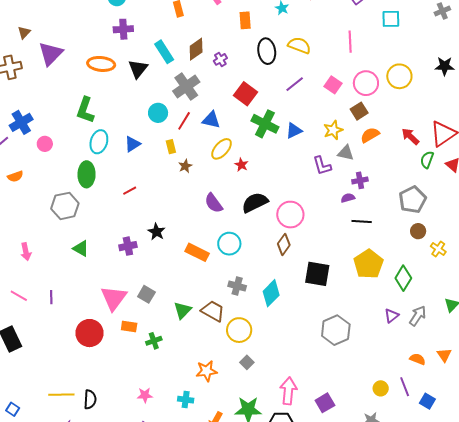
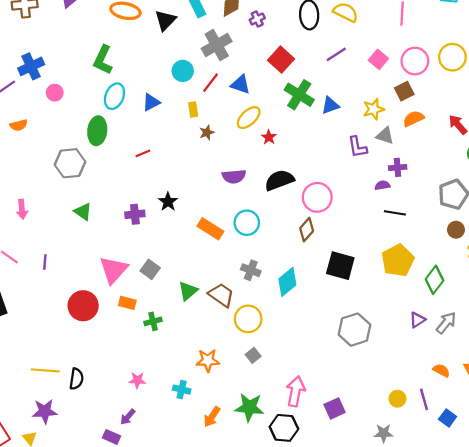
purple semicircle: (214, 203) -> (234, 176), turned -65

